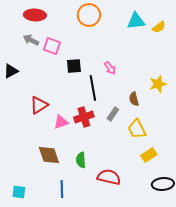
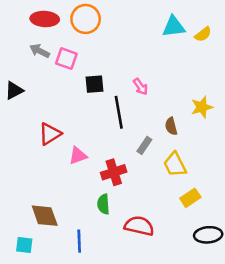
orange circle: (89, 15) -> (86, 19), moved
red cross: (84, 117) -> (114, 172), moved
brown diamond: (49, 155) -> (45, 216), moved

